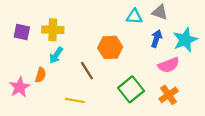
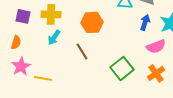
orange hexagon: (110, 47) -> (92, 22), moved
orange semicircle: (41, 75) -> (16, 42), moved
yellow line: (75, 100) -> (43, 78), moved

